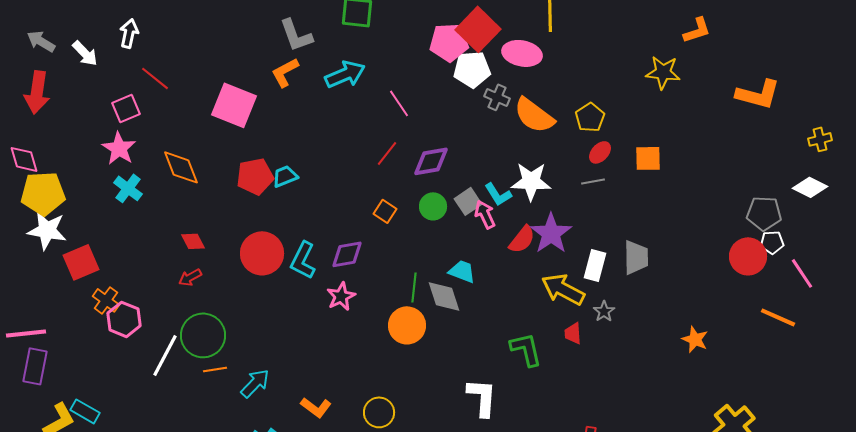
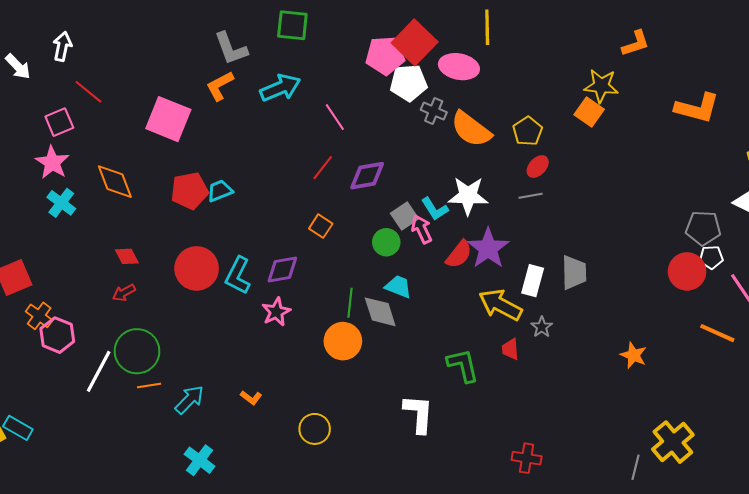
orange square: (648, 158) -> (589, 112), moved, turned 36
green circle: (433, 206) -> (386, 242), moved
orange L-shape: (316, 407) -> (251, 398), moved, size x0.7

